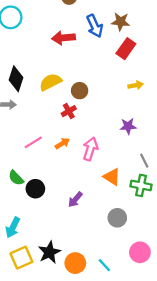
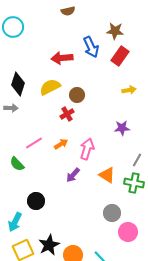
blue arrow: (95, 26) -> (91, 47), moved
red arrow: (63, 38) -> (62, 58), moved
gray line: (144, 161) -> (137, 160), turned 56
green semicircle: (16, 178) -> (17, 164), moved
black circle: (35, 189) -> (36, 201), moved
purple arrow: (75, 199) -> (73, 175), moved
pink circle: (140, 252) -> (128, 232), moved

